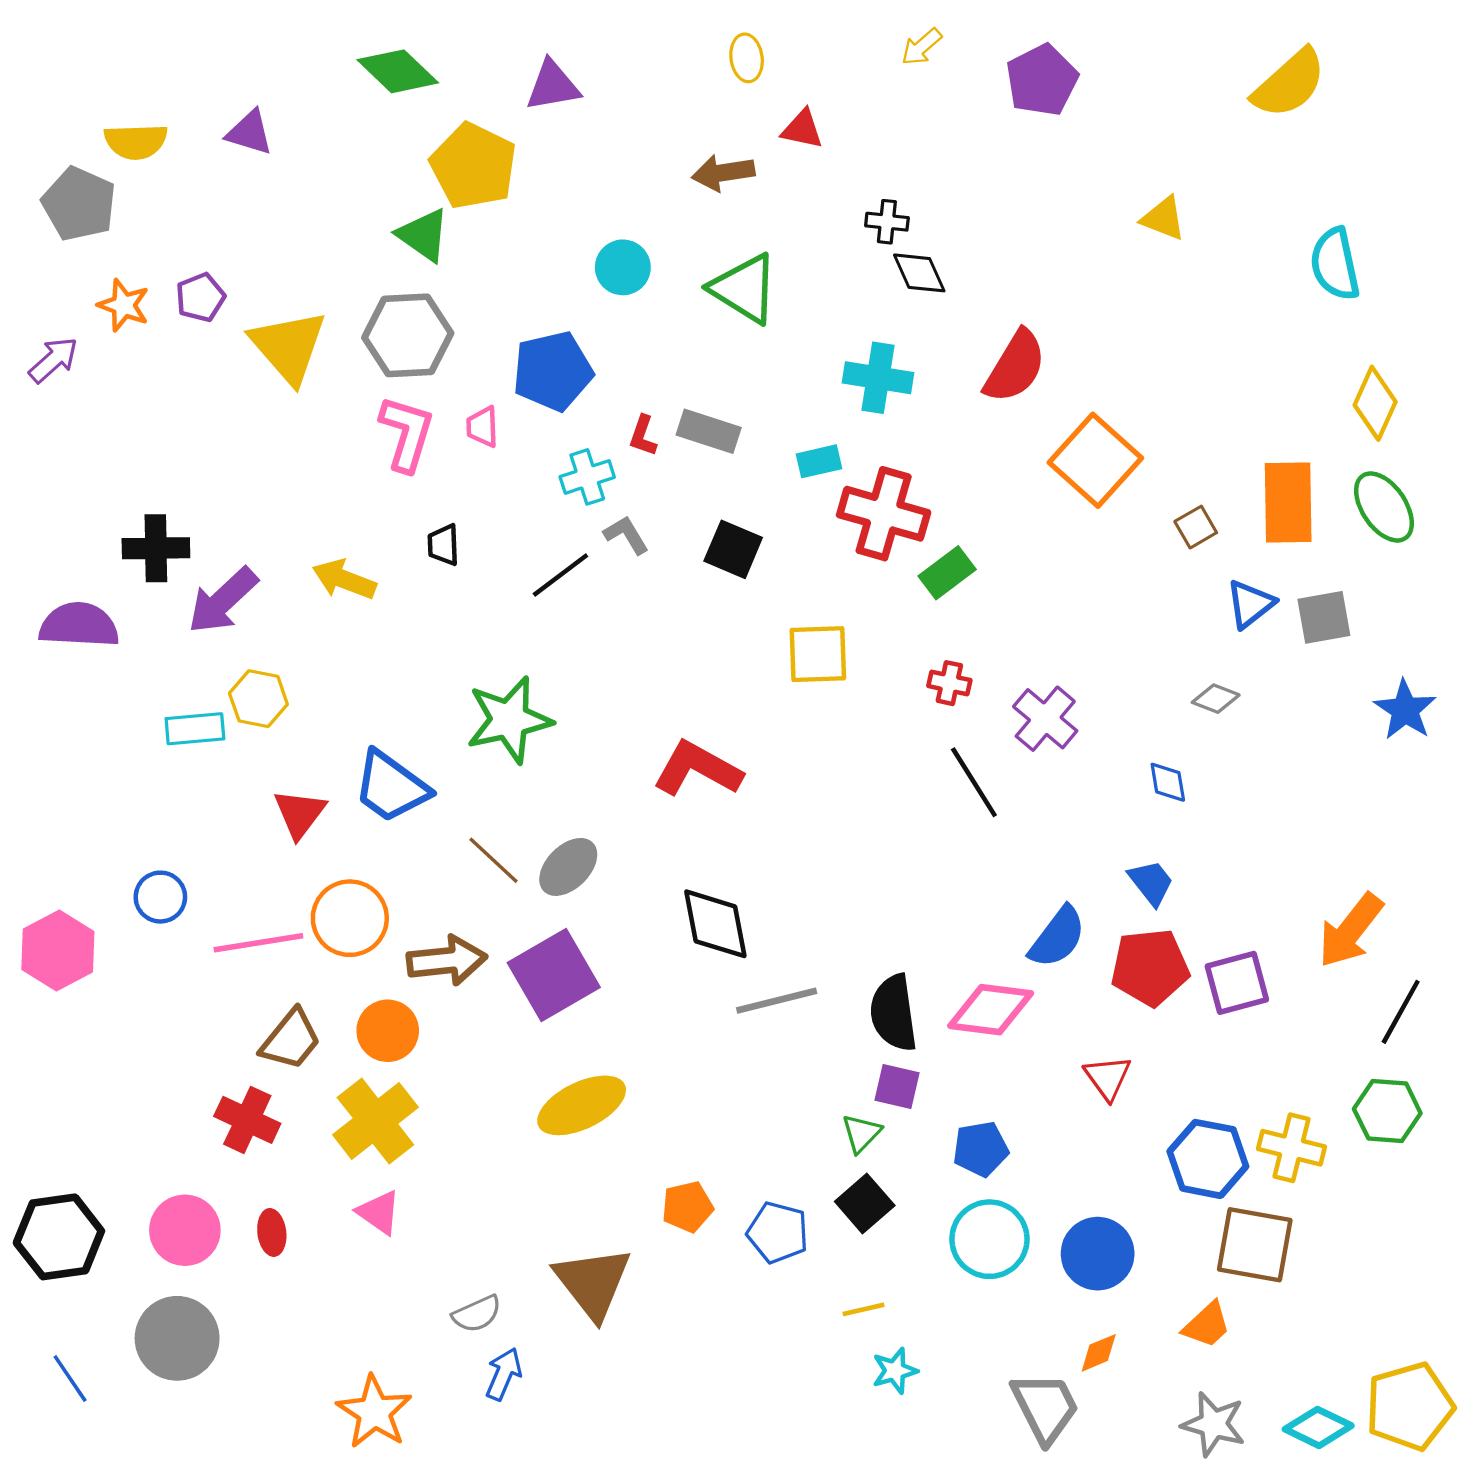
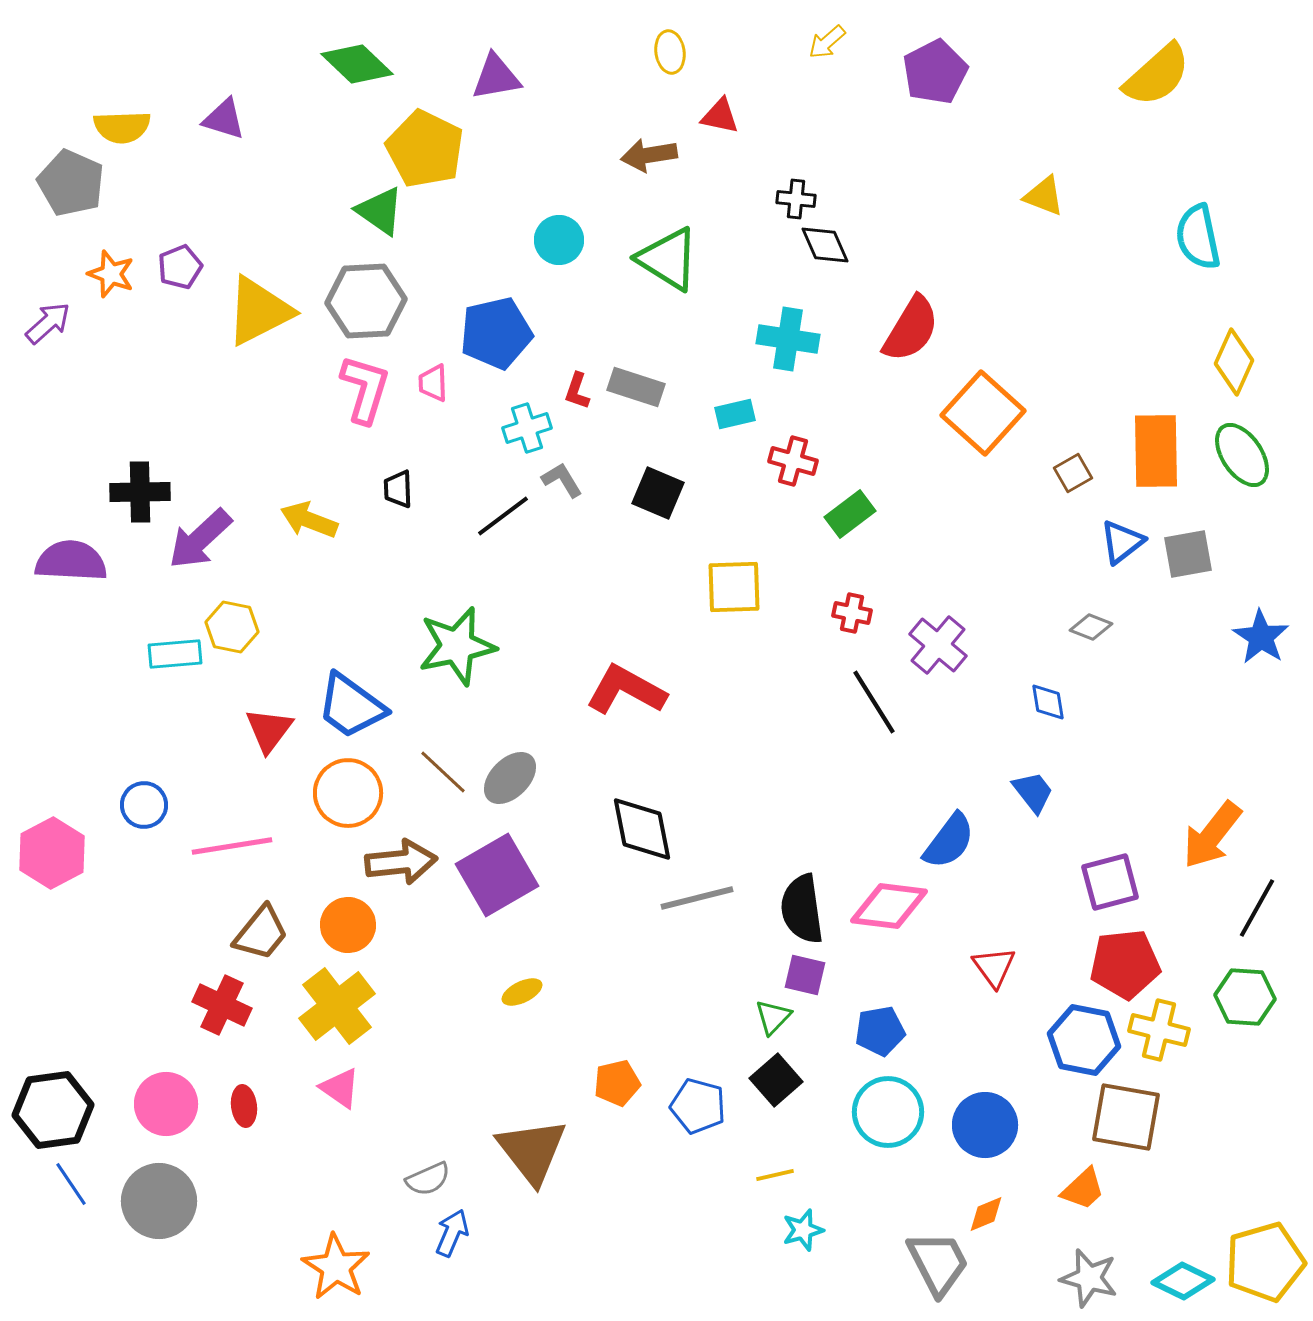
yellow triangle: (289, 347) -> (259, 311), turned 44
red cross: (884, 514) -> (793, 461), size x0.6
orange circle: (350, 918) -> (348, 793), moved
red pentagon: (1150, 967) -> (1125, 964), moved
yellow ellipse: (582, 1105) -> (522, 992), size x0.5
blue line: (70, 1378) -> (71, 1184), moved

